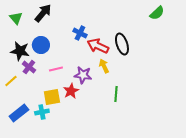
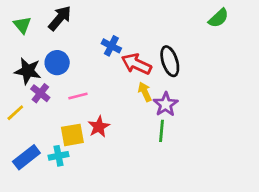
purple star: (83, 75) -> (166, 104), moved, turned 30

